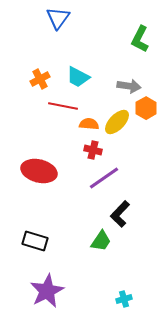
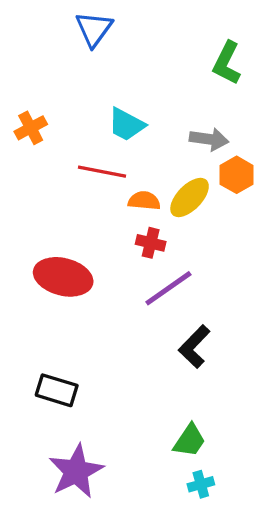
orange cross: (40, 79) -> (31, 128), moved
green trapezoid: (101, 241) -> (190, 441), moved

